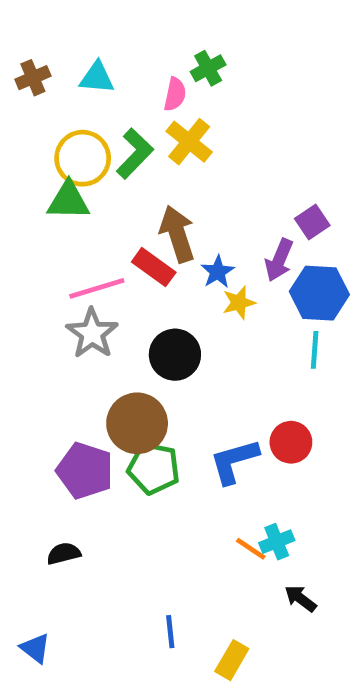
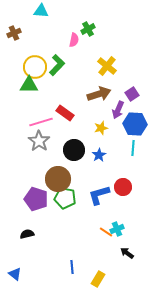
cyan triangle: (97, 78) -> (41, 11), moved
yellow cross: (189, 142) -> (107, 66), moved
brown arrow: (177, 234) -> (99, 94), moved, turned 90
blue star: (218, 272) -> (99, 155), moved

